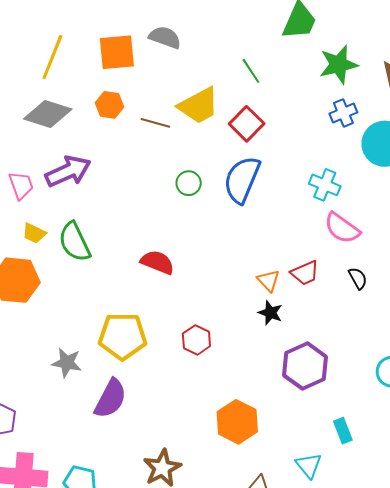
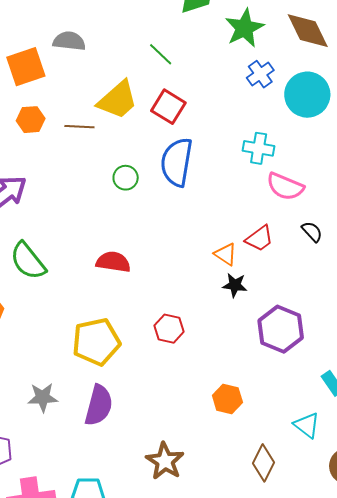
gray star: (67, 363) -> (43, 397), moved
orange hexagon: (237, 422) -> (227, 399), size x0.7

